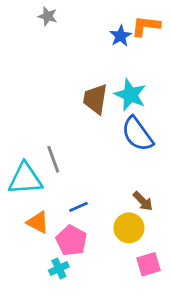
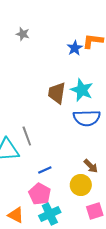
blue semicircle: (137, 134) -> (87, 118), turned -56
orange triangle: (38, 222) -> (16, 215), moved
cyan cross: (59, 269) -> (50, 214), moved, size x1.5

